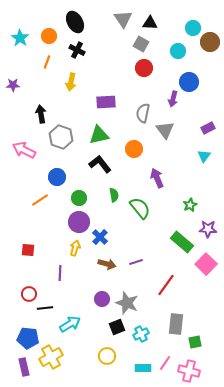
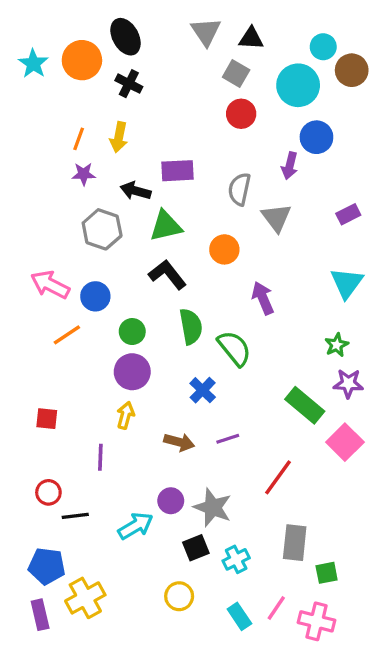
orange circle: (49, 36) -> (82, 60), size x1.5
cyan circle: (178, 51) -> (298, 85), size x1.6
orange line: (47, 62) -> (79, 139), moved
purple star: (13, 85) -> (84, 174), moved
black arrow: (41, 114) -> (136, 191), moved, turned -66
pink arrow: (24, 150) -> (50, 285), moved
cyan triangle: (204, 156) -> (347, 283), moved, size x1.5
green semicircle: (114, 195) -> (191, 327), size x1.5
green star: (190, 205) -> (337, 345), moved
blue cross: (100, 237) -> (203, 390), moved
cyan arrow: (70, 324) -> (136, 526), moved
cyan rectangle: (143, 368) -> (239, 616), turned 56

